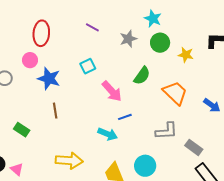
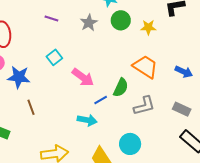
green semicircle: (142, 76) -> (121, 88), moved
gray rectangle: (194, 147) -> (182, 109), moved

